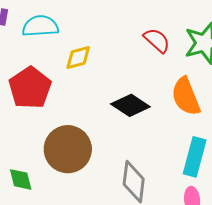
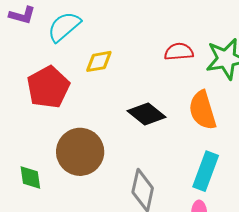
cyan semicircle: (40, 26) -> (64, 27), turned -42
red semicircle: (157, 40) -> (179, 52), turned -52

